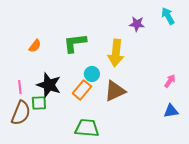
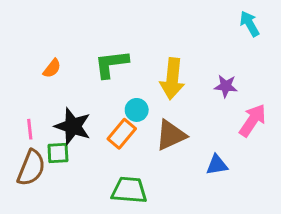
purple star: (137, 24) -> (226, 86), moved
pink arrow: (170, 81) -> (253, 120), size x1.6
blue triangle: (171, 111) -> (217, 165), moved

